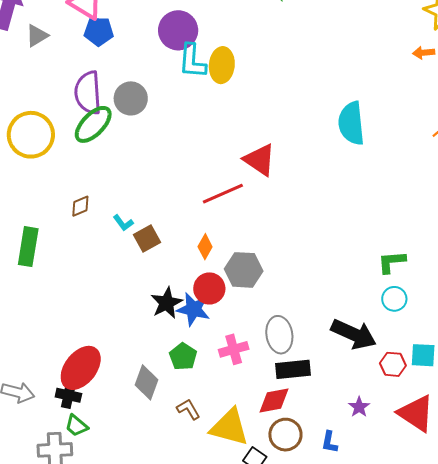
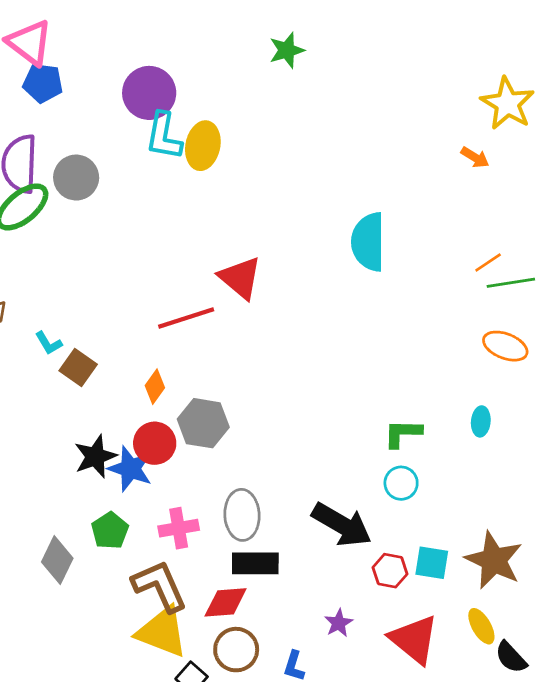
orange arrow: (424, 53) -> (475, 157), turned -150
brown square: (147, 239) -> (78, 367), turned -32
brown L-shape: (188, 409) -> (160, 586), moved, size x1.8

